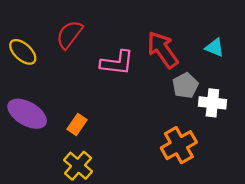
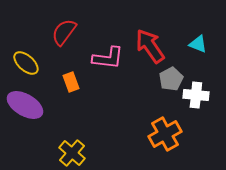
yellow ellipse: (23, 52) -> (26, 63), moved
orange rectangle: (77, 125) -> (71, 82), moved, turned -54

